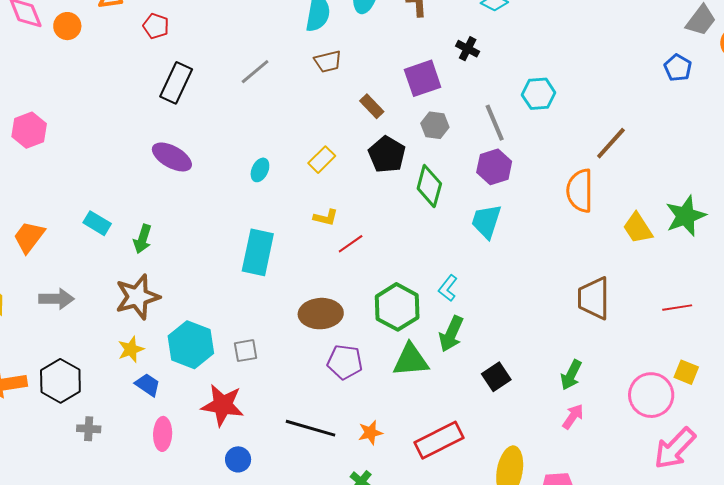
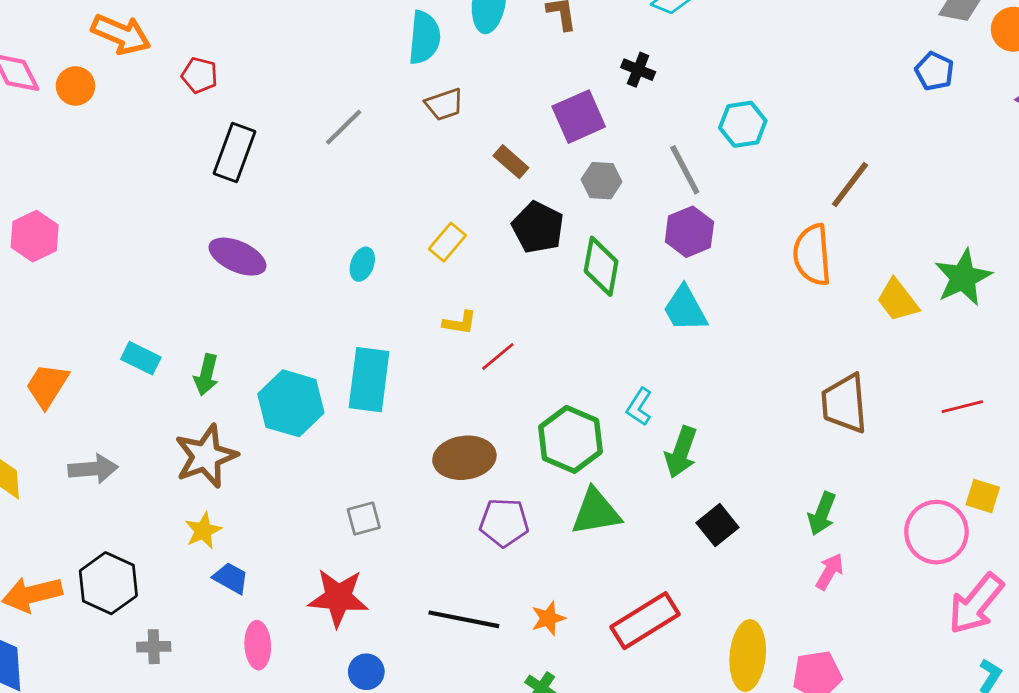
cyan trapezoid: (486, 221) -> (685, 309), turned -42
green arrow: (451, 334) -> (681, 452), moved
cyan hexagon: (191, 345) -> (291, 403), moved

